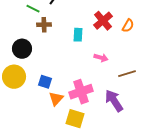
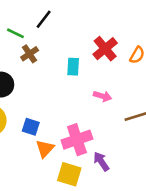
brown cross: (44, 25) -> (30, 54), turned -32
purple arrow: (114, 101) -> (101, 161), moved, size x0.7

